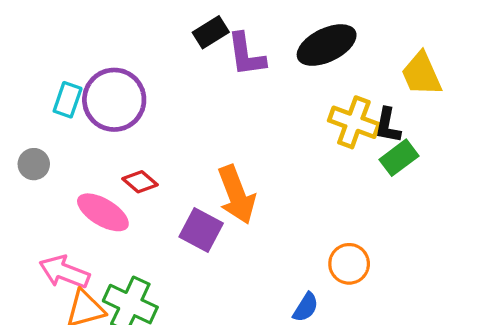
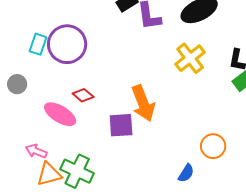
yellow cross: (354, 122) -> (190, 58), moved, turned 32
purple square: (201, 230) -> (121, 125), turned -32
pink arrow: (64, 272) -> (36, 151), size x0.7

